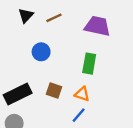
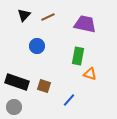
brown square: (54, 91) -> (44, 86), moved
black rectangle: (18, 94) -> (17, 82), turned 45
orange triangle: (82, 94) -> (90, 74), moved

